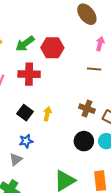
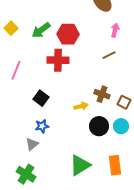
brown line: (94, 69) -> (109, 55), turned -32
red cross: (29, 74) -> (58, 60), moved
yellow arrow: (47, 114) -> (81, 106), moved, turned 64

